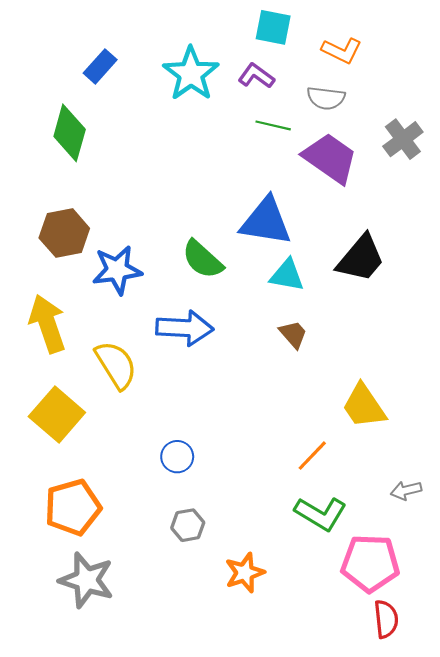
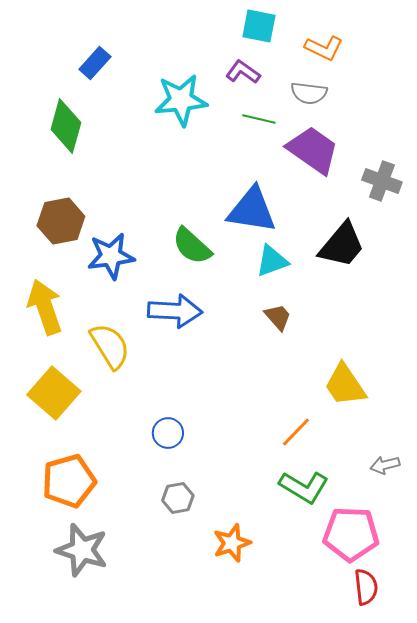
cyan star: (191, 74) -> (181, 100), moved, turned 30
gray cross: (403, 139) -> (382, 181), moved, turned -33
cyan triangle: (287, 275) -> (272, 261), turned -30

